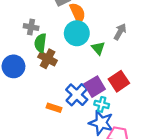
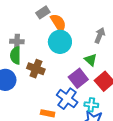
green semicircle: (40, 43) -> (15, 55), moved
green triangle: (98, 48) -> (91, 60), moved
purple square: (95, 87) -> (78, 78), moved

